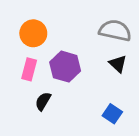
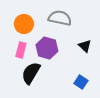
gray semicircle: (115, 31) -> (60, 18), moved
black semicircle: (43, 101) -> (31, 73), size x1.6

